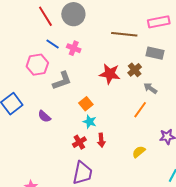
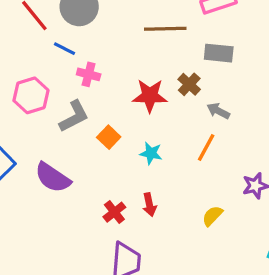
blue line: (53, 44) -> (65, 49), moved
pink cross: (74, 48) -> (89, 74), moved
orange square: (86, 104) -> (109, 137), moved
purple semicircle: (44, 116) -> (53, 178), size x1.6
cyan star: (90, 122) -> (151, 153), moved

